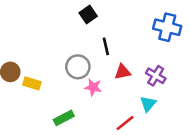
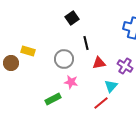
yellow rectangle: (32, 83) -> (28, 51), moved
pink star: (93, 87) -> (71, 82), moved
cyan triangle: (148, 104) -> (111, 86), moved

